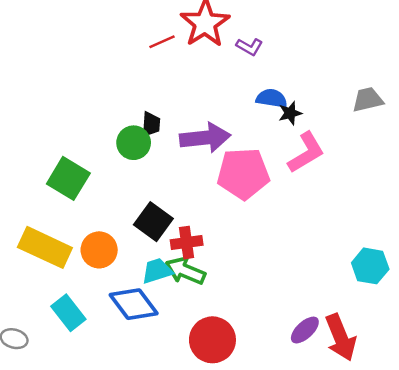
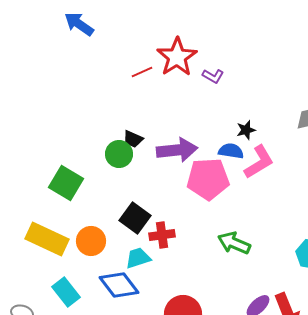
blue semicircle: (272, 98) -> (231, 151), moved
black trapezoid: (151, 124) -> (133, 139), turned 110
green arrow: (185, 271) -> (234, 243), moved

